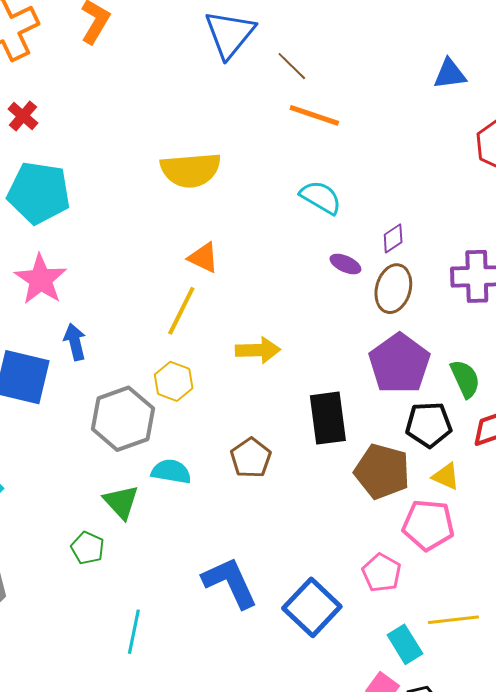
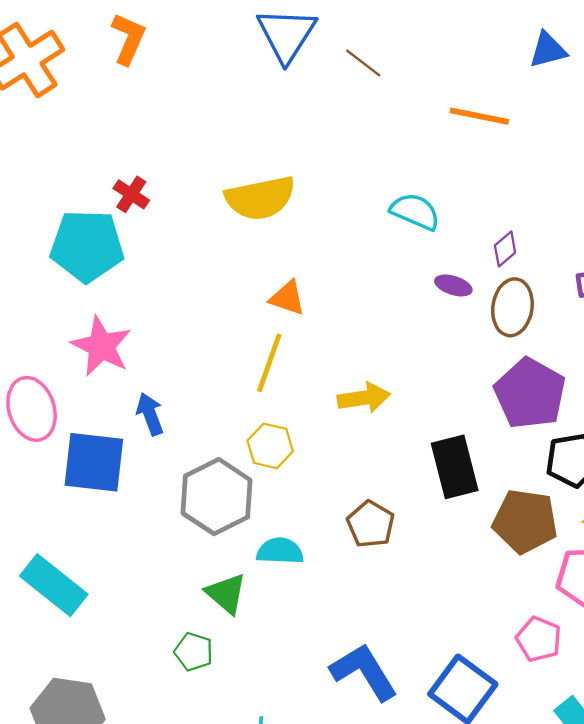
orange line: (314, 115) -> (479, 116), moved
red cross: (23, 116) -> (131, 194), moved

